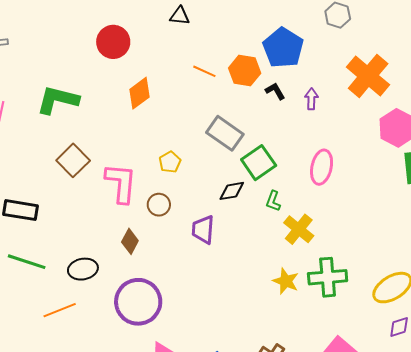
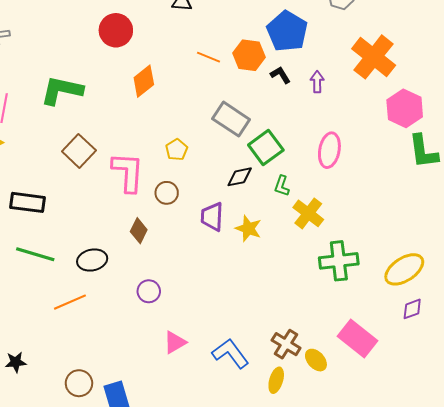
yellow star: (286, 281) -> (248, 228), moved
purple circle: (138, 302) -> (149, 291), size x0.5

